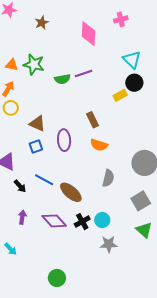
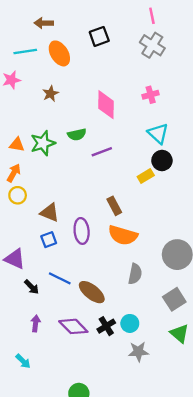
pink cross: (121, 19) -> (151, 95), moved
green star: (34, 64) -> (43, 143), turned -30
green semicircle: (62, 79) -> (77, 134), moved
orange semicircle: (99, 145) -> (123, 235), size x1.4

